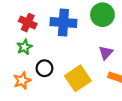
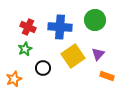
yellow square: (78, 78) -> (73, 56), moved
orange star: (22, 80) -> (14, 79), moved

